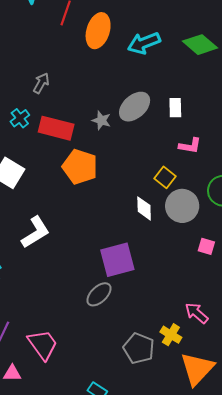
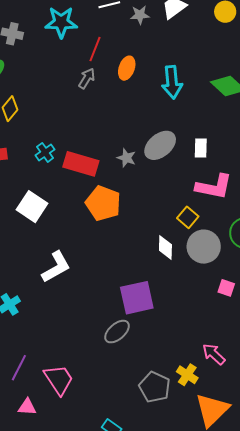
orange ellipse: (98, 31) -> (127, 68), size x0.7
cyan arrow: (144, 43) -> (172, 82), turned -76
gray arrow: (41, 83) -> (87, 78), moved
pink L-shape: (190, 146) -> (214, 187), size x1.6

